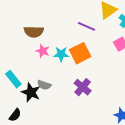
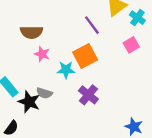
purple line: (86, 26) -> (92, 25), turned 30
cyan star: (61, 54) -> (66, 70), moved

